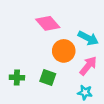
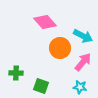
green square: (48, 78) -> (41, 86), moved

